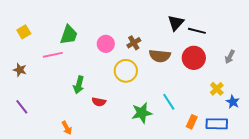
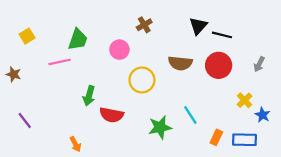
brown cross: (134, 43) -> (144, 25), moved
brown star: (20, 70) -> (14, 74), moved
red semicircle: (99, 102) -> (112, 115), size x1.5

